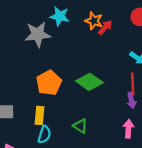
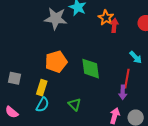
red arrow: (105, 27) -> (114, 25), turned -48
green diamond: (89, 82) -> (91, 69), turned 35

